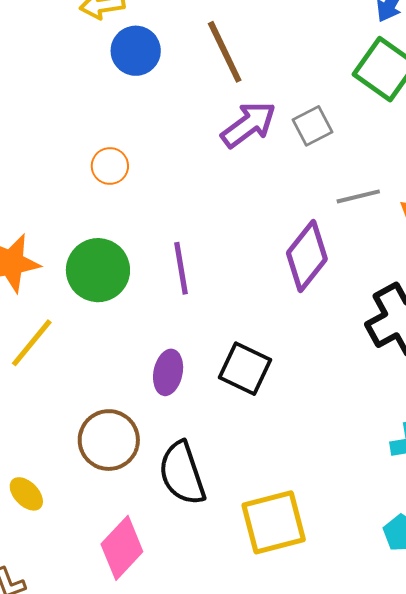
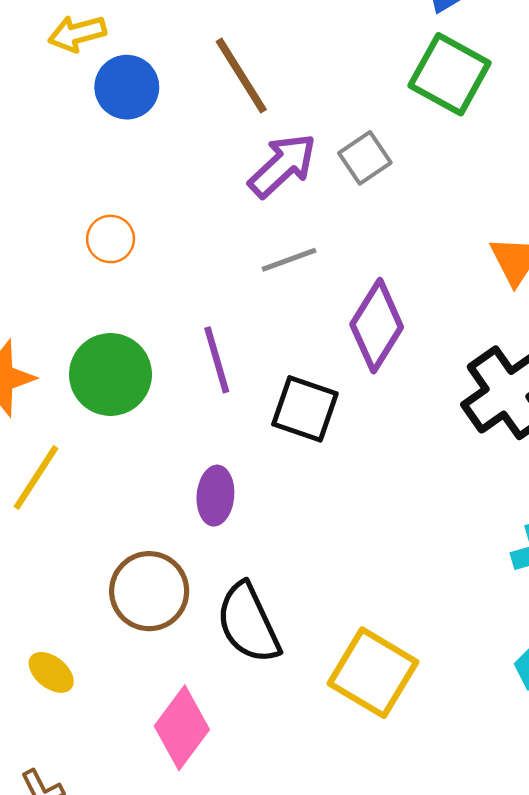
gray line: (358, 196) -> (289, 260), moved
black square: (245, 369) -> (305, 409), moved
yellow square: (274, 522) -> (373, 673), turned -38

